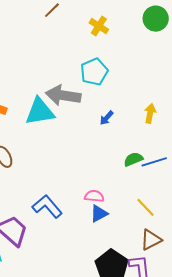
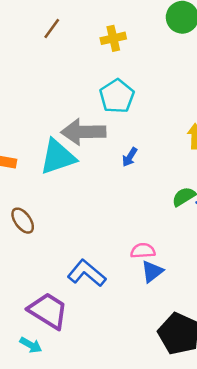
yellow cross: (99, 26) -> (113, 38), turned -36
blue arrow: (107, 118) -> (130, 157), moved

